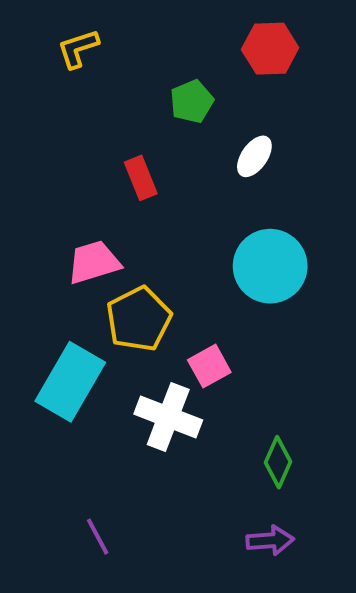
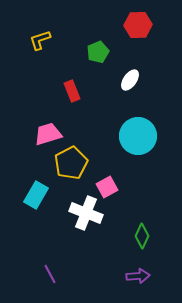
yellow L-shape: (78, 49) -> (40, 40), moved
cyan rectangle: (70, 382) -> (36, 195), size x0.7

